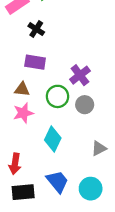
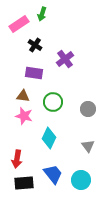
purple cross: (80, 75) -> (65, 59), moved
gray circle: (85, 105) -> (88, 109), moved
pink star: (23, 113) -> (24, 116), turned 30
gray triangle: (99, 148) -> (88, 146), turned -40

